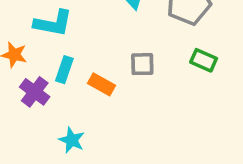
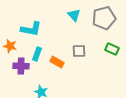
purple cross: (35, 92) -> (21, 66), turned -35

